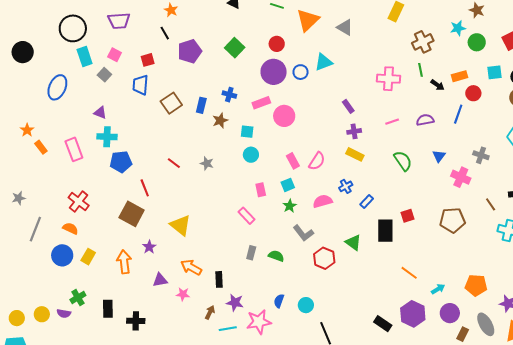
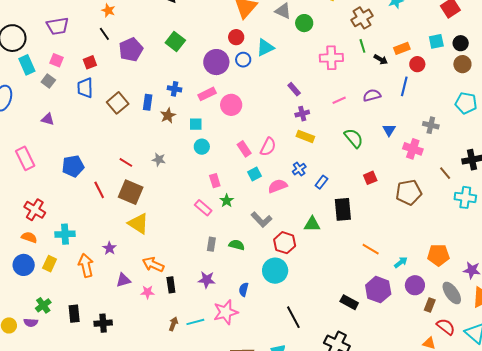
green circle: (477, 42) -> (304, 23), moved
red circle: (277, 44) -> (236, 37), moved
cyan cross: (107, 137) -> (65, 234), moved
cyan square: (288, 185) -> (254, 174), moved
green star: (290, 206) -> (227, 201), moved
brown square: (132, 214) -> (131, 192), moved
red square: (408, 216) -> (370, 178), moved
green triangle: (353, 242) -> (312, 224), turned -30
black rectangle: (219, 279) -> (171, 285), moved
purple star: (235, 303) -> (207, 280), moved
cyan circle: (306, 305) -> (275, 271), moved, size x1.6
brown arrow: (210, 312) -> (173, 324), moved

